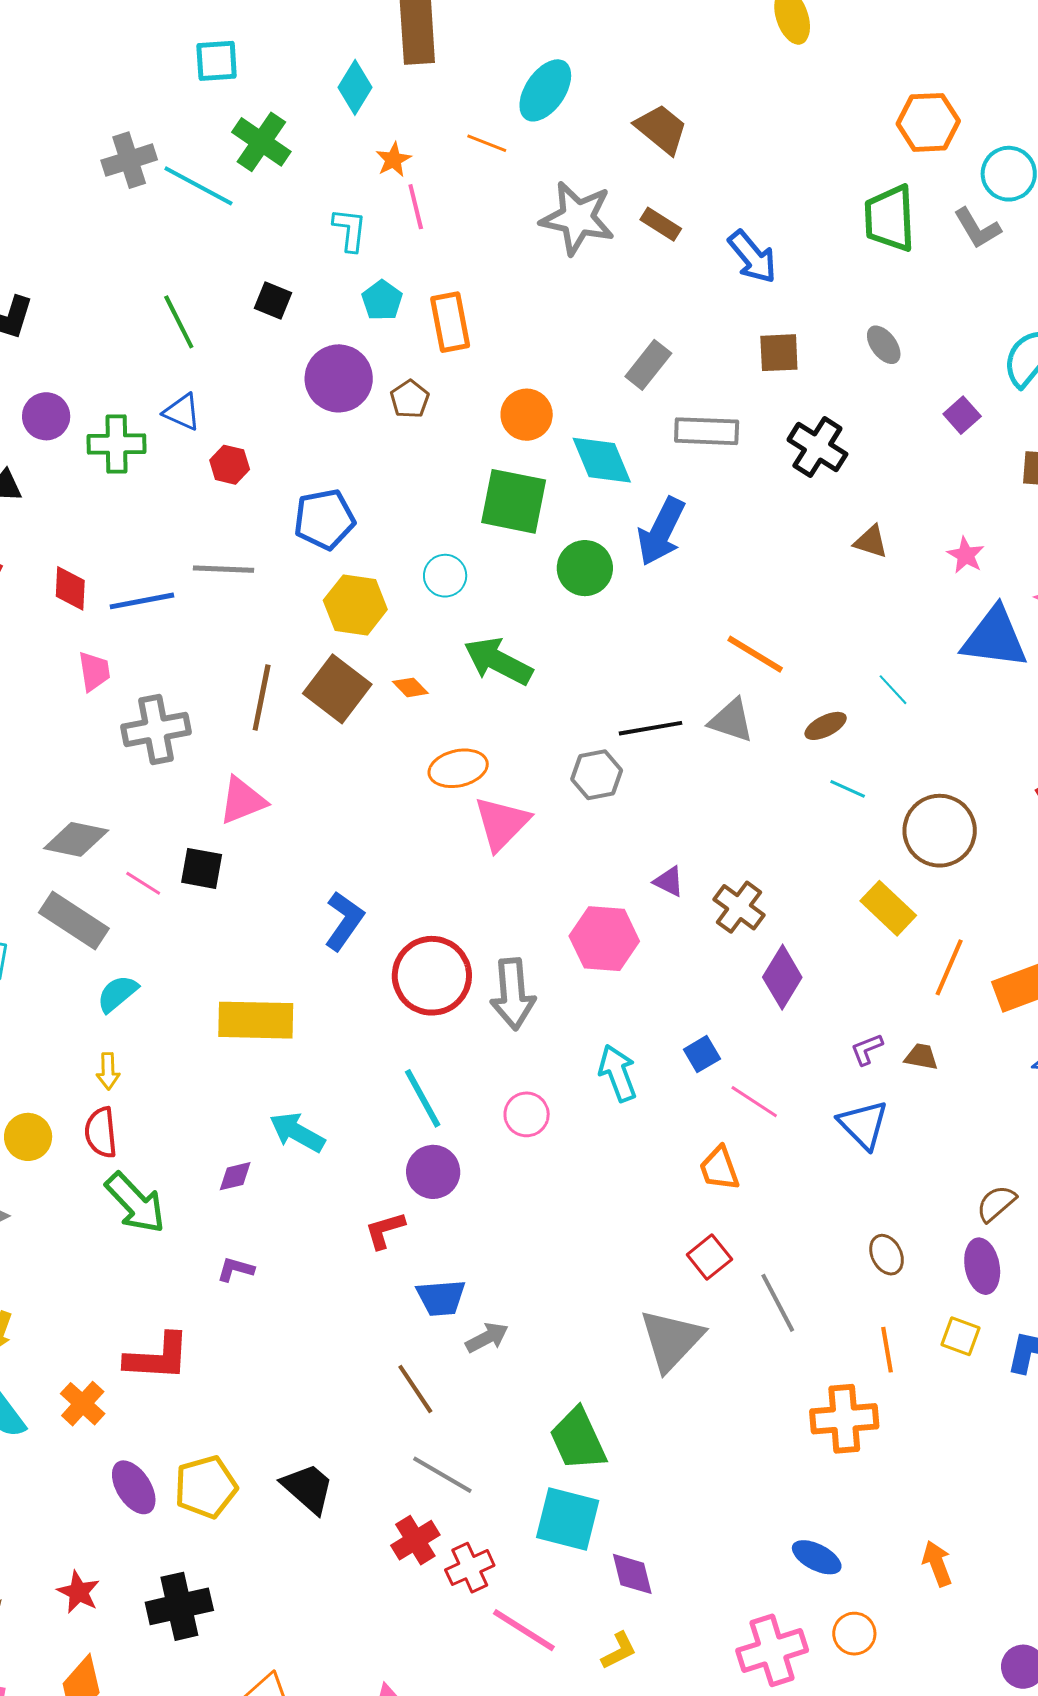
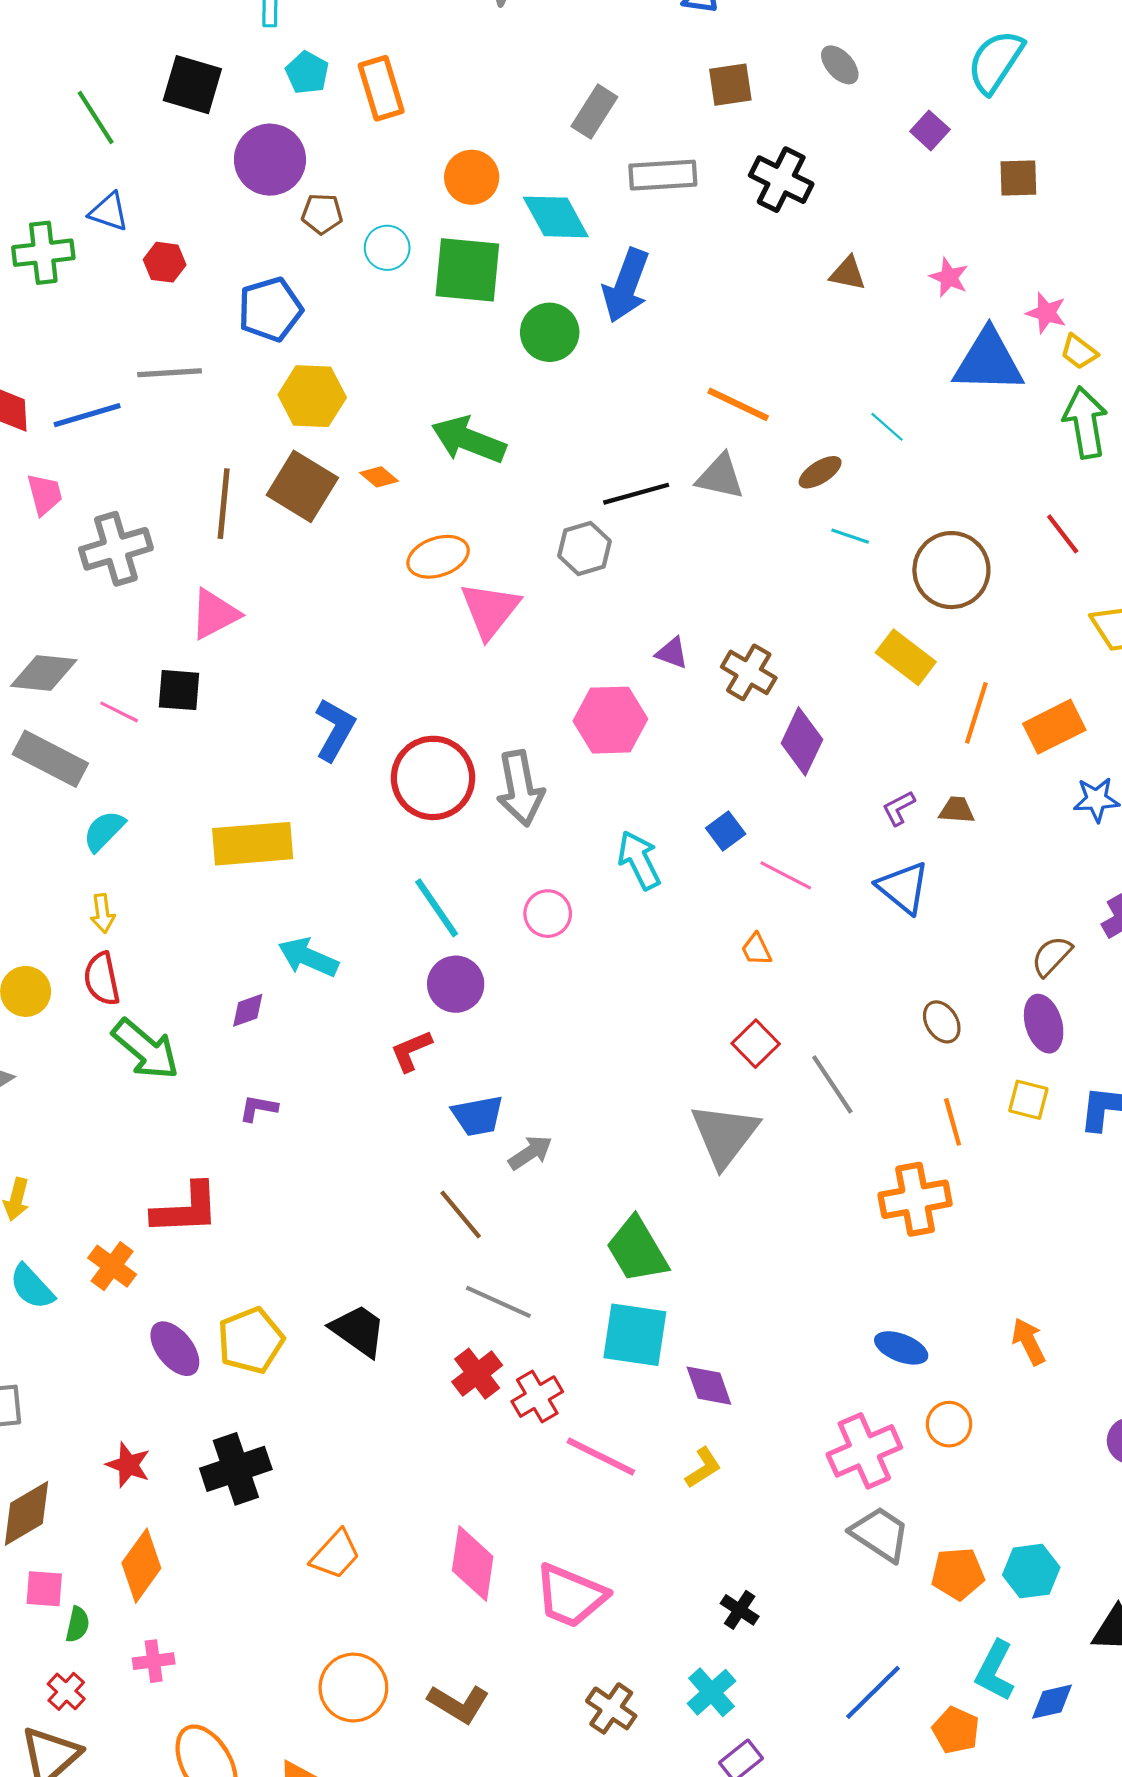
black square: (273, 300) -> (192, 85), size x1.5
brown pentagon: (410, 399) -> (322, 214), moved, turned -30
cyan circle: (445, 576) -> (387, 248), moved
orange trapezoid: (719, 1168) -> (756, 949), size x0.7

